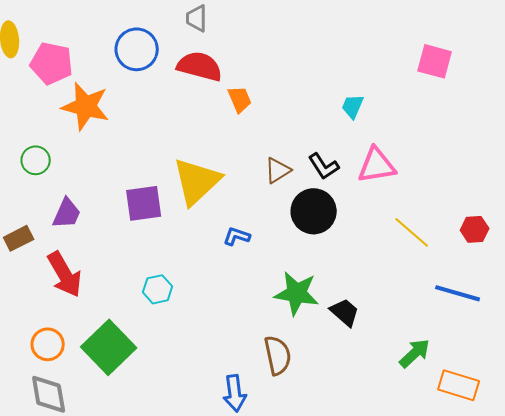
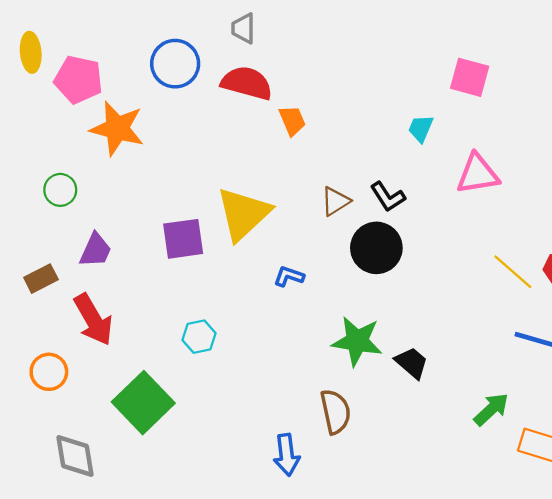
pink square: (435, 61) -> (470, 77), moved
pink triangle: (377, 165) -> (478, 174), moved
yellow line: (412, 232) -> (513, 272), moved
orange circle: (48, 344) -> (49, 372), moved

